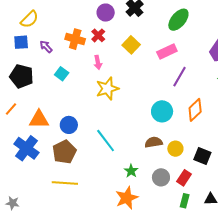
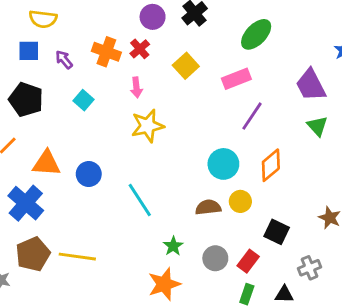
yellow semicircle: (29, 19) -> (43, 19), turned 48
yellow circle: (175, 149) -> (240, 201), moved
brown pentagon: (64, 152) -> (33, 254), moved

